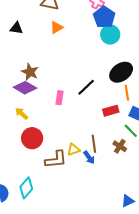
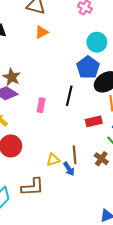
blue pentagon: (104, 17) -> (88, 67), moved
black line: (86, 87) -> (69, 96), turned -36
brown L-shape: (56, 160) -> (33, 187), moved

